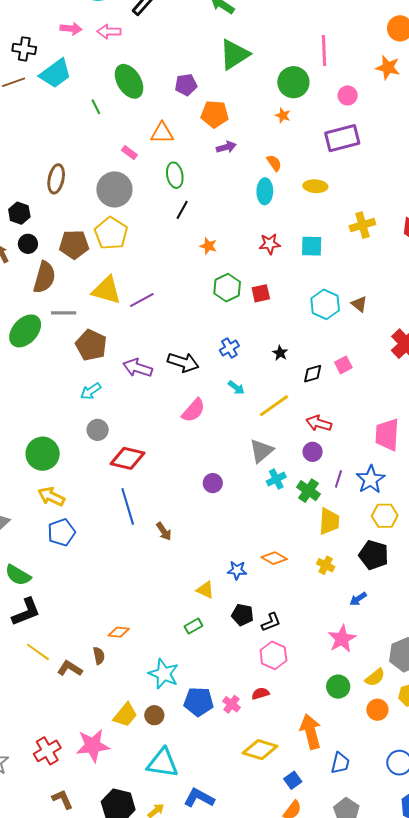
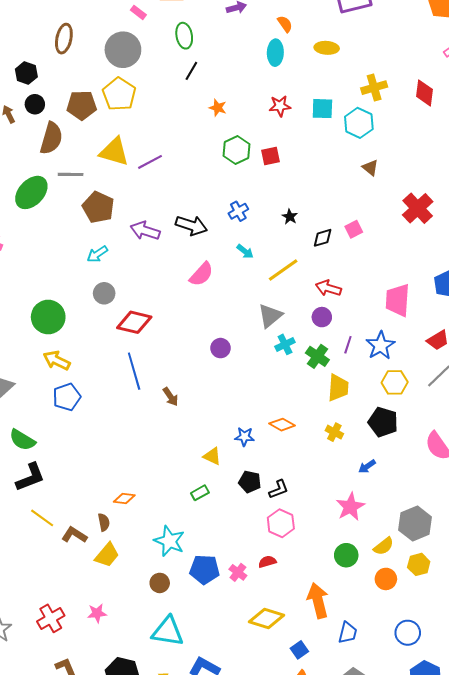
cyan hexagon: (325, 304) -> (359, 123), moved
yellow trapezoid: (125, 715) -> (107, 555), moved
pink star: (93, 745) -> (97, 613), size x0.6

